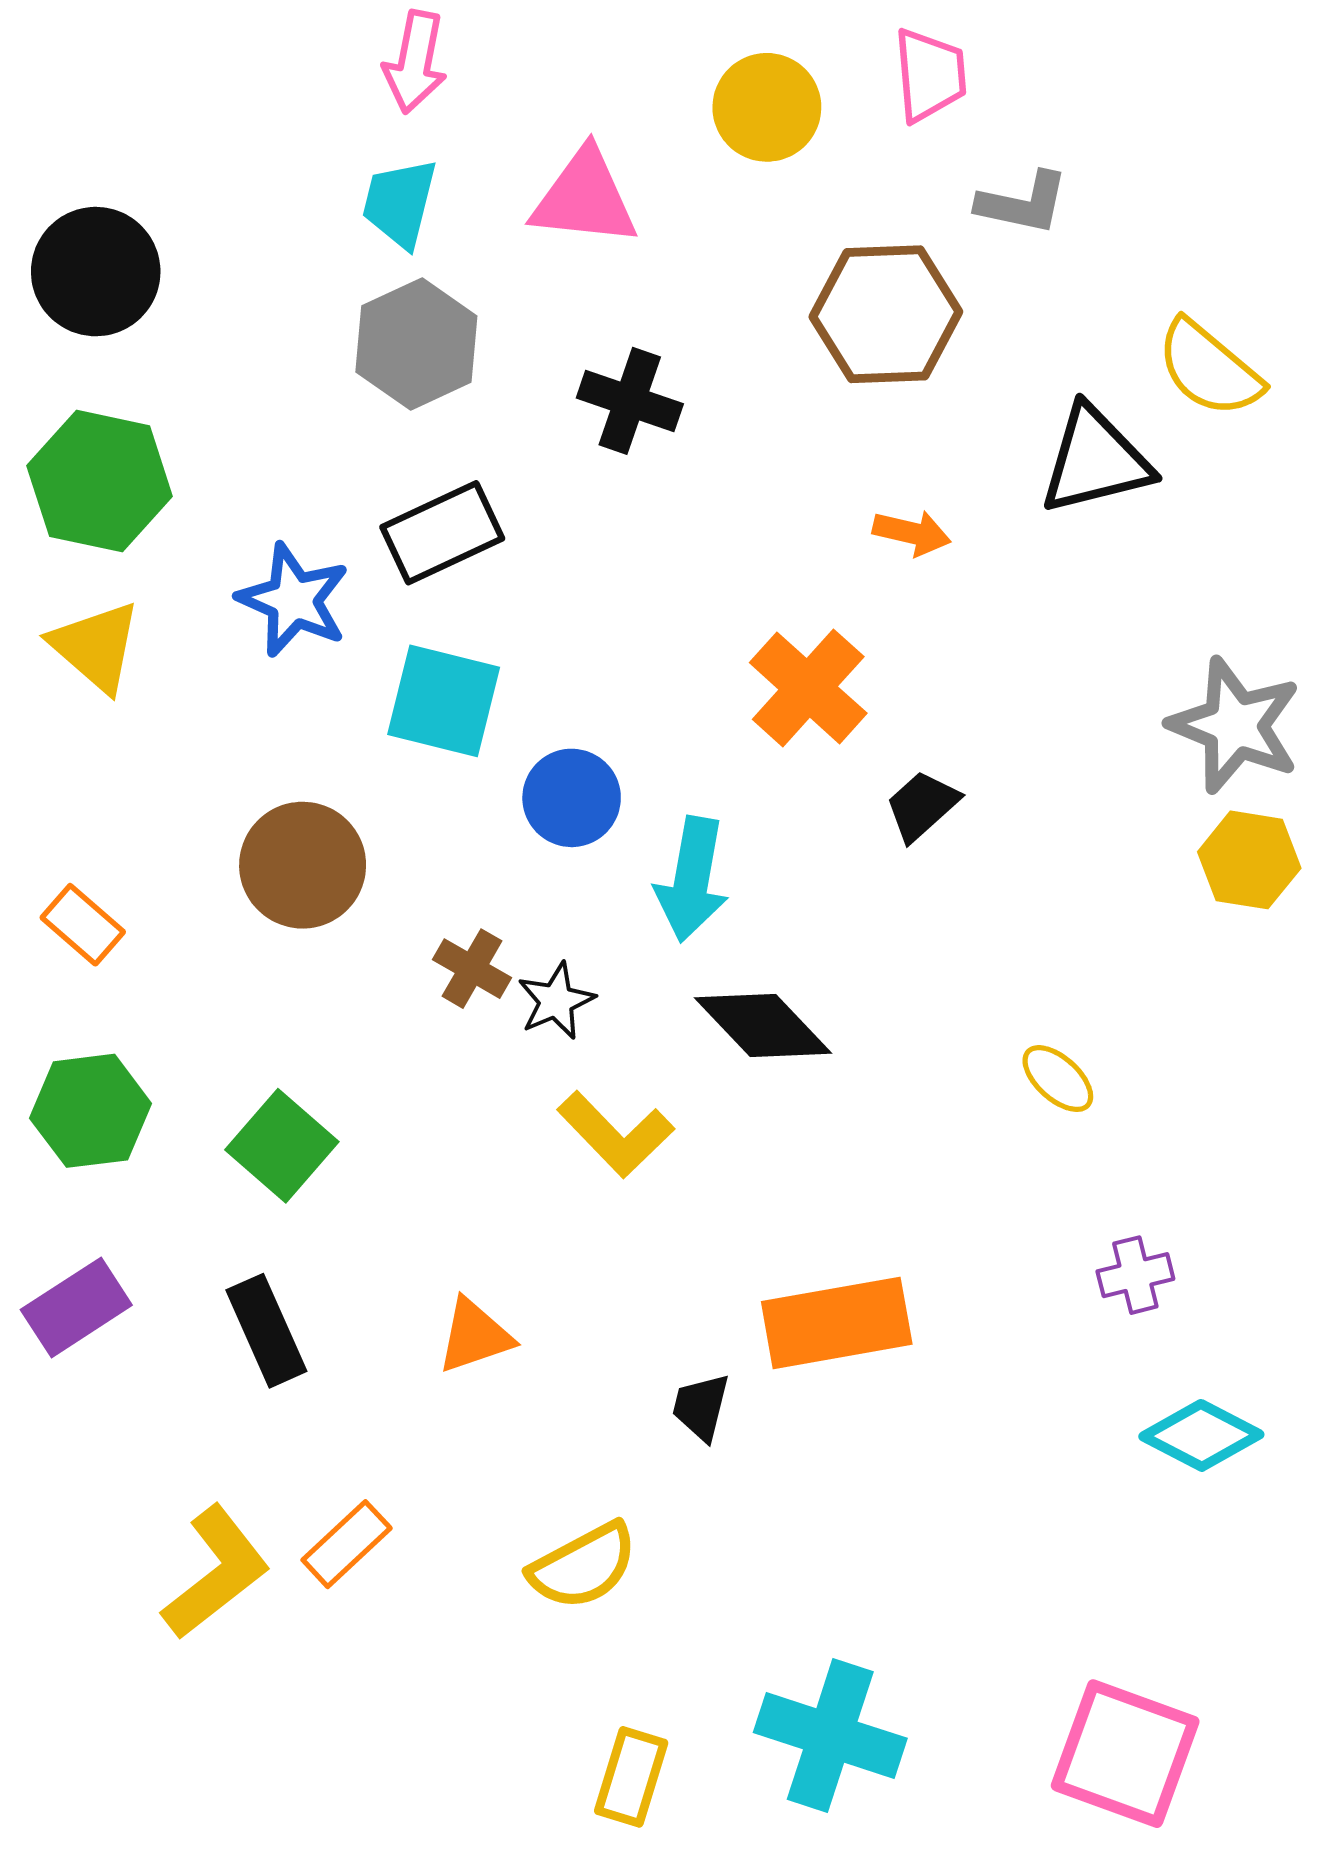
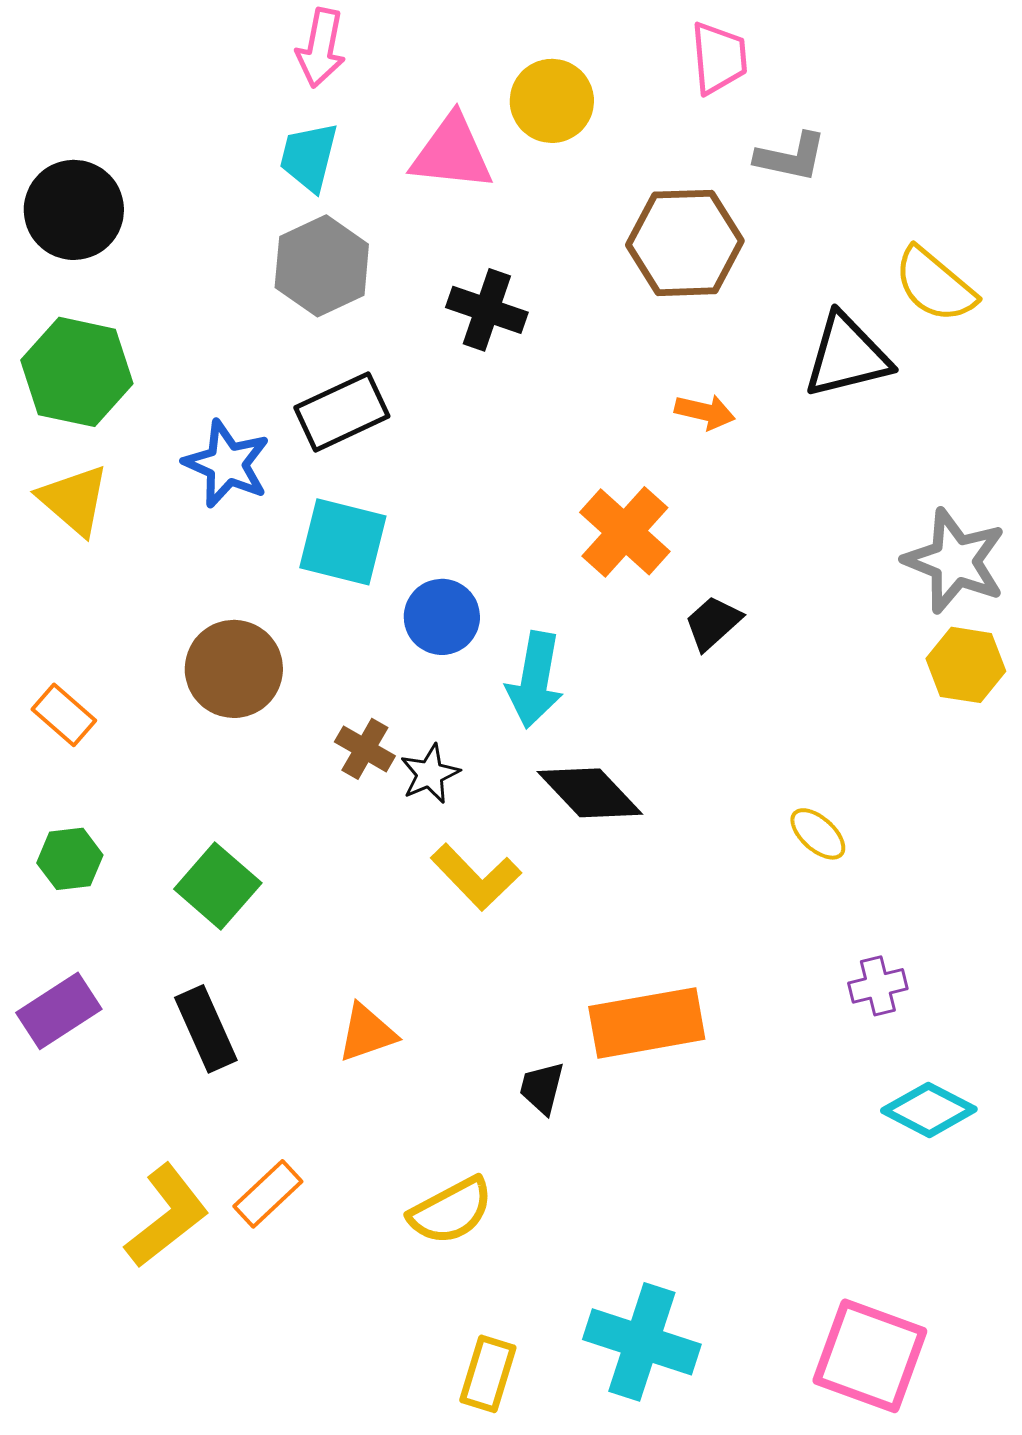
yellow circle: (767, 107) -> (552, 101), moved
green hexagon: (91, 1111) -> (70, 859), size x0.7

